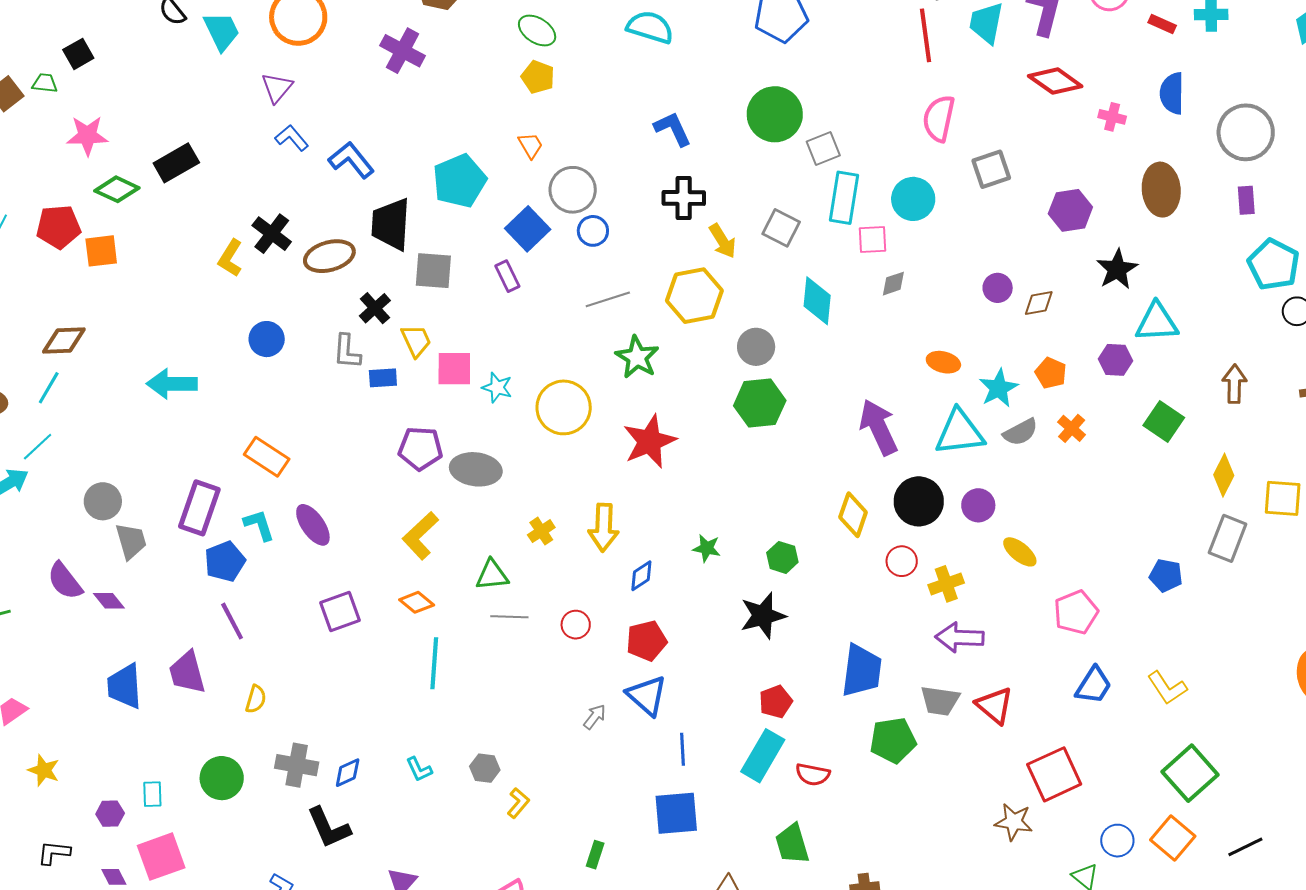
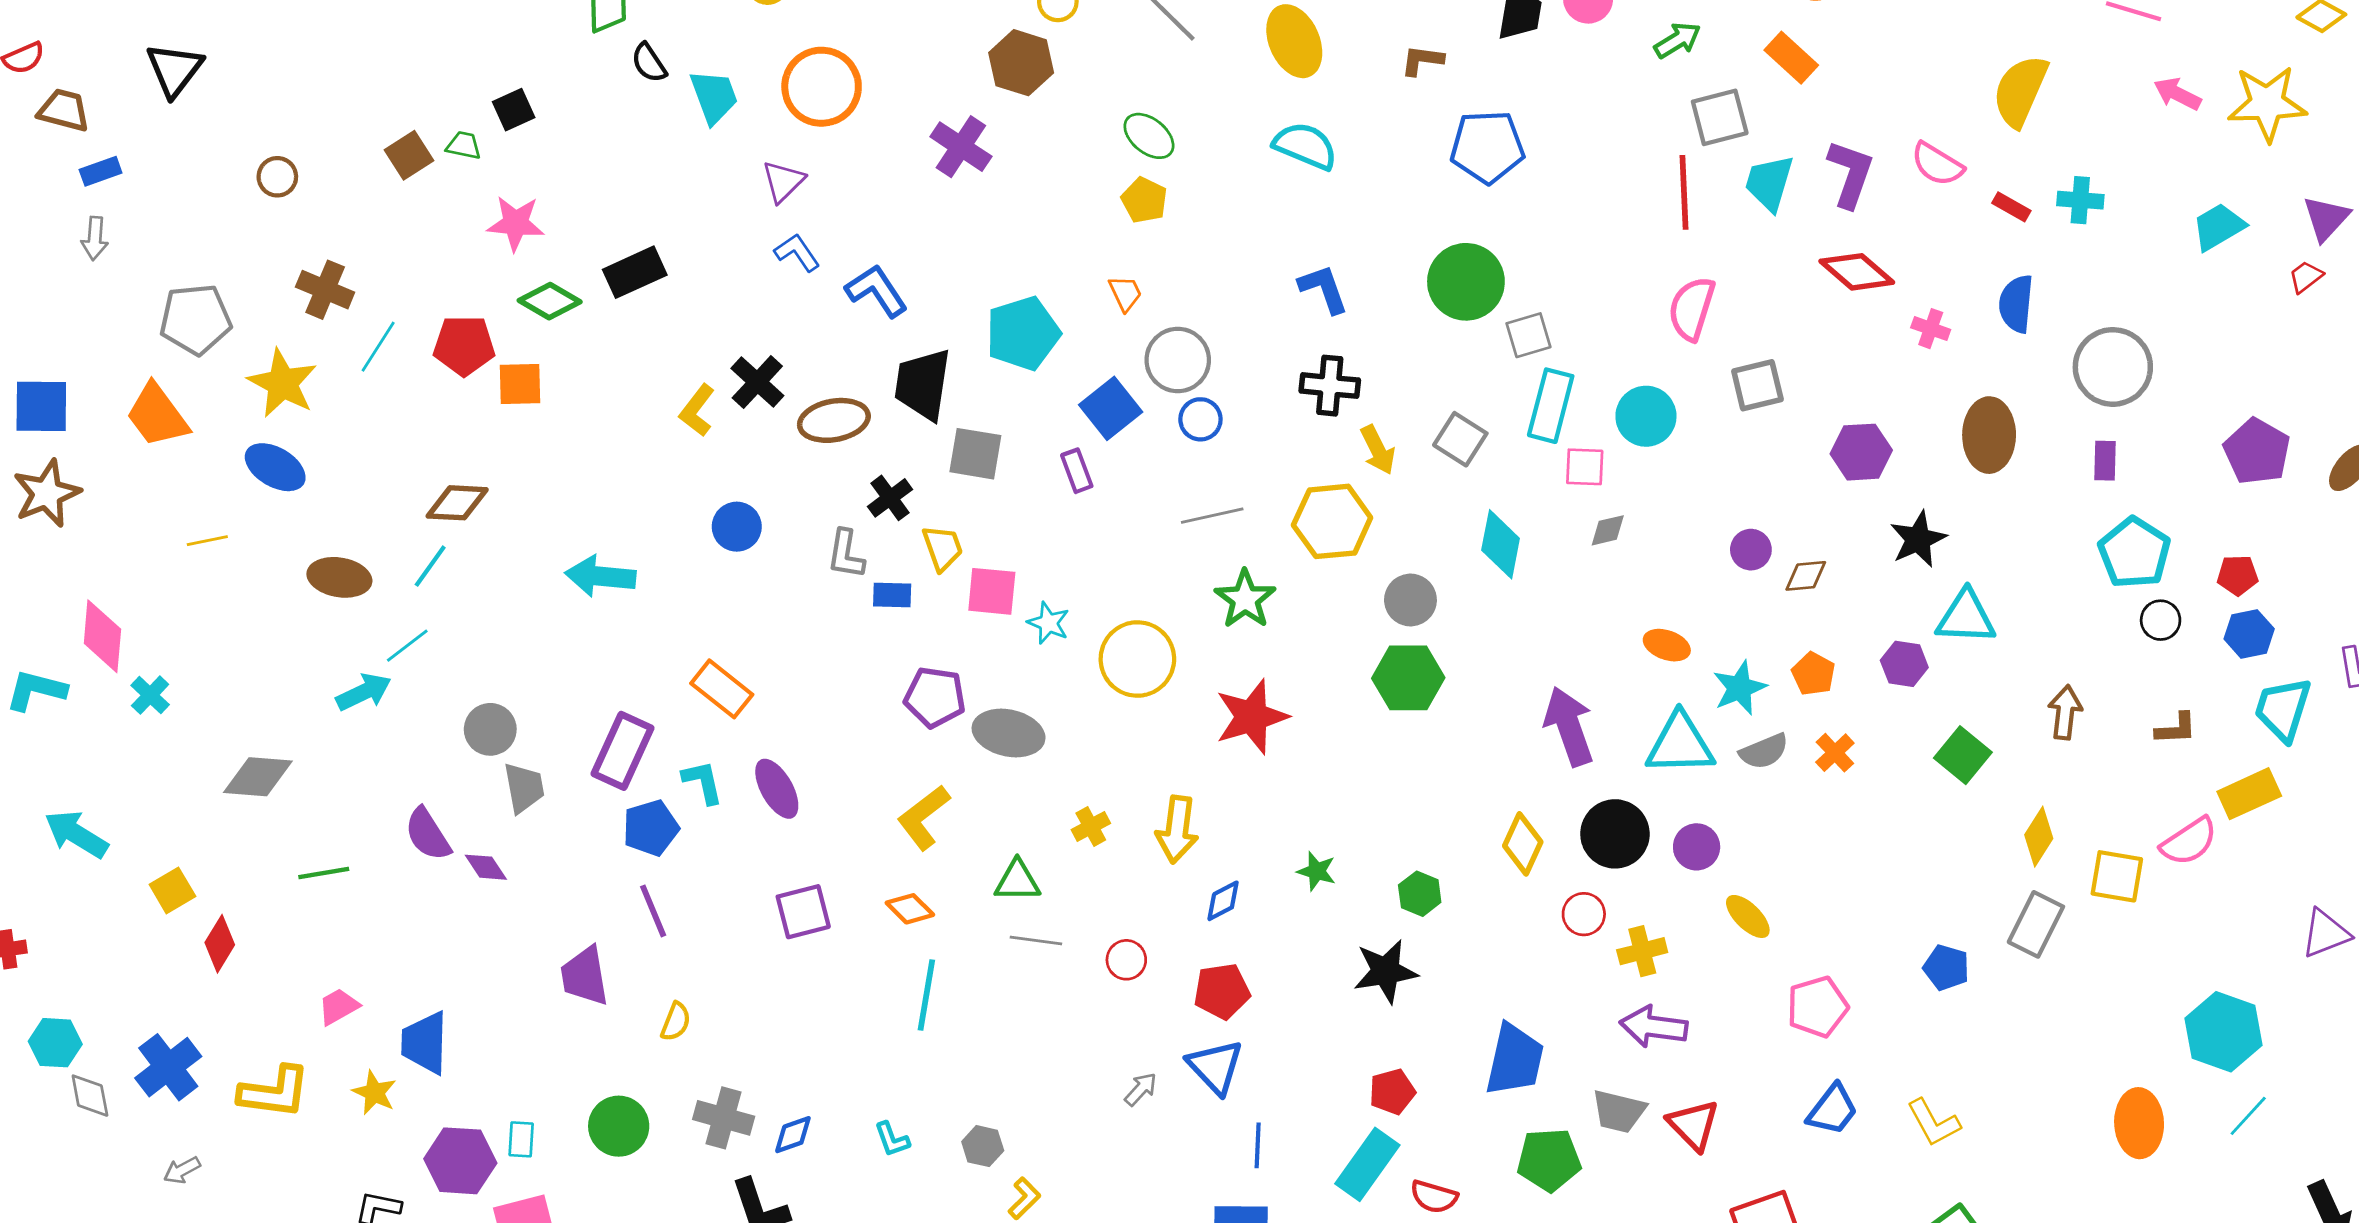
blue trapezoid: (125, 686) -> (425, 1043), moved
purple hexagon: (110, 814) -> (460, 1161), size x1.8

